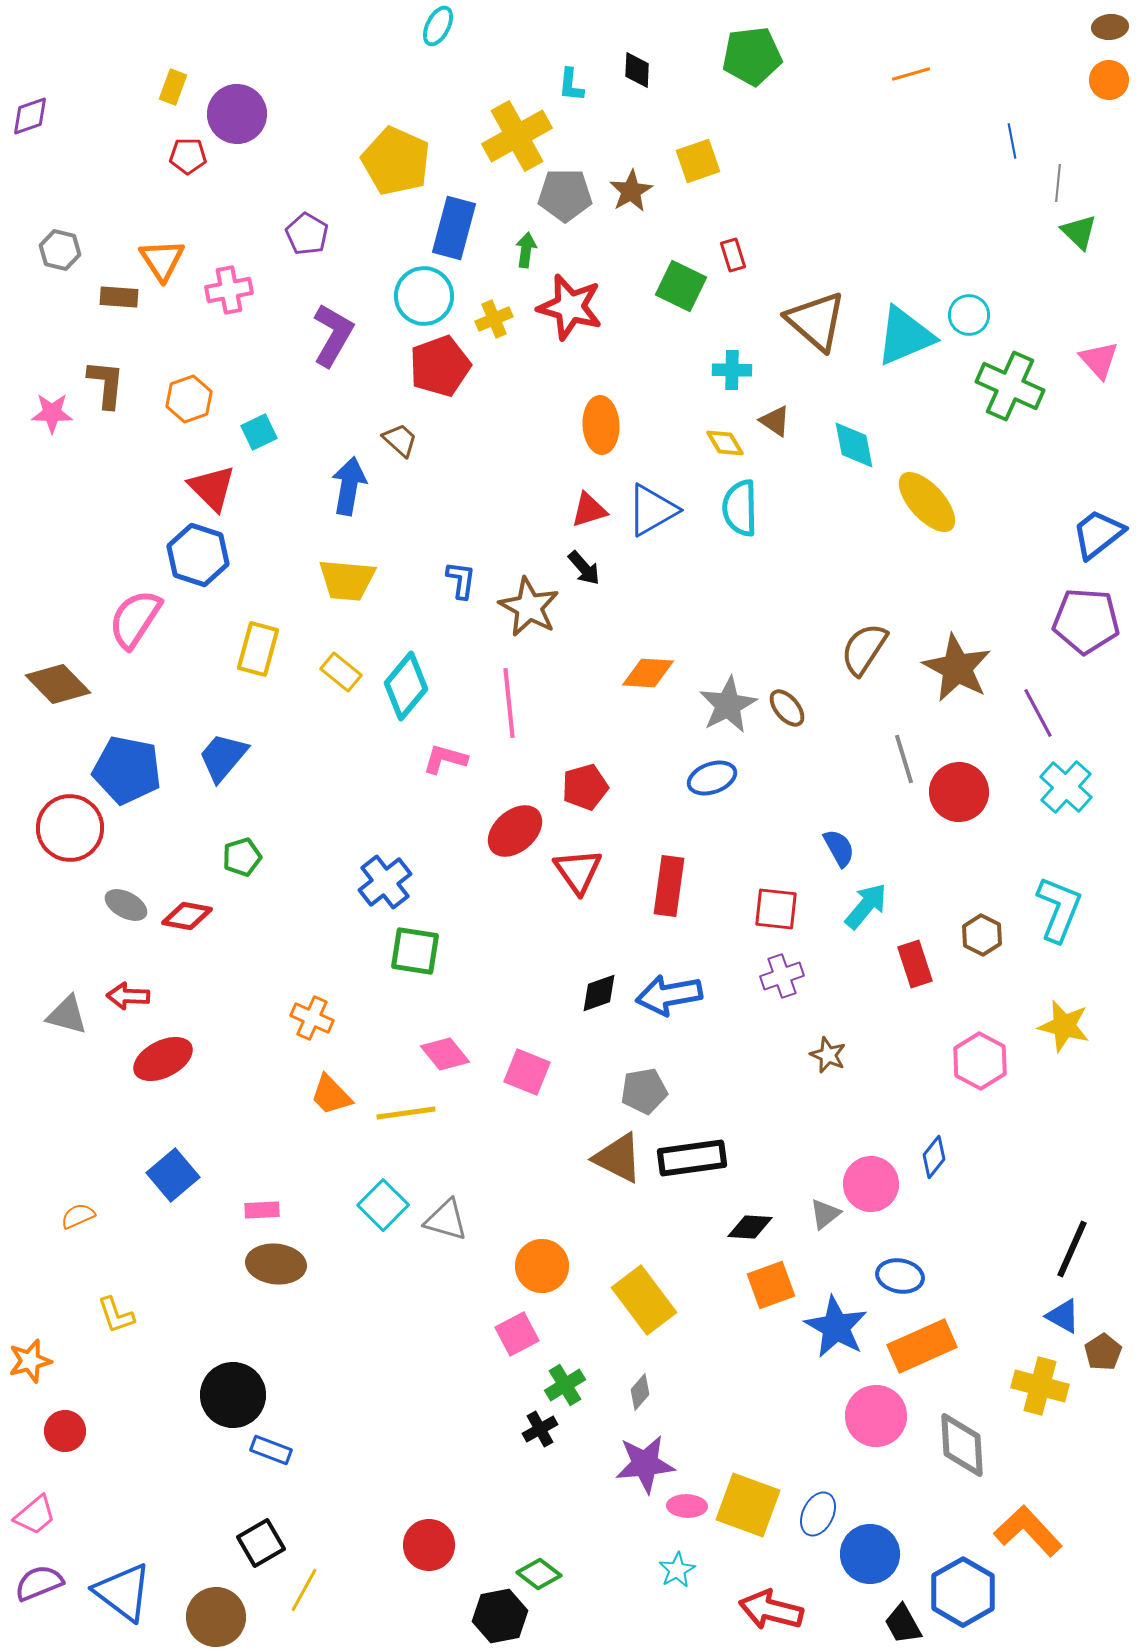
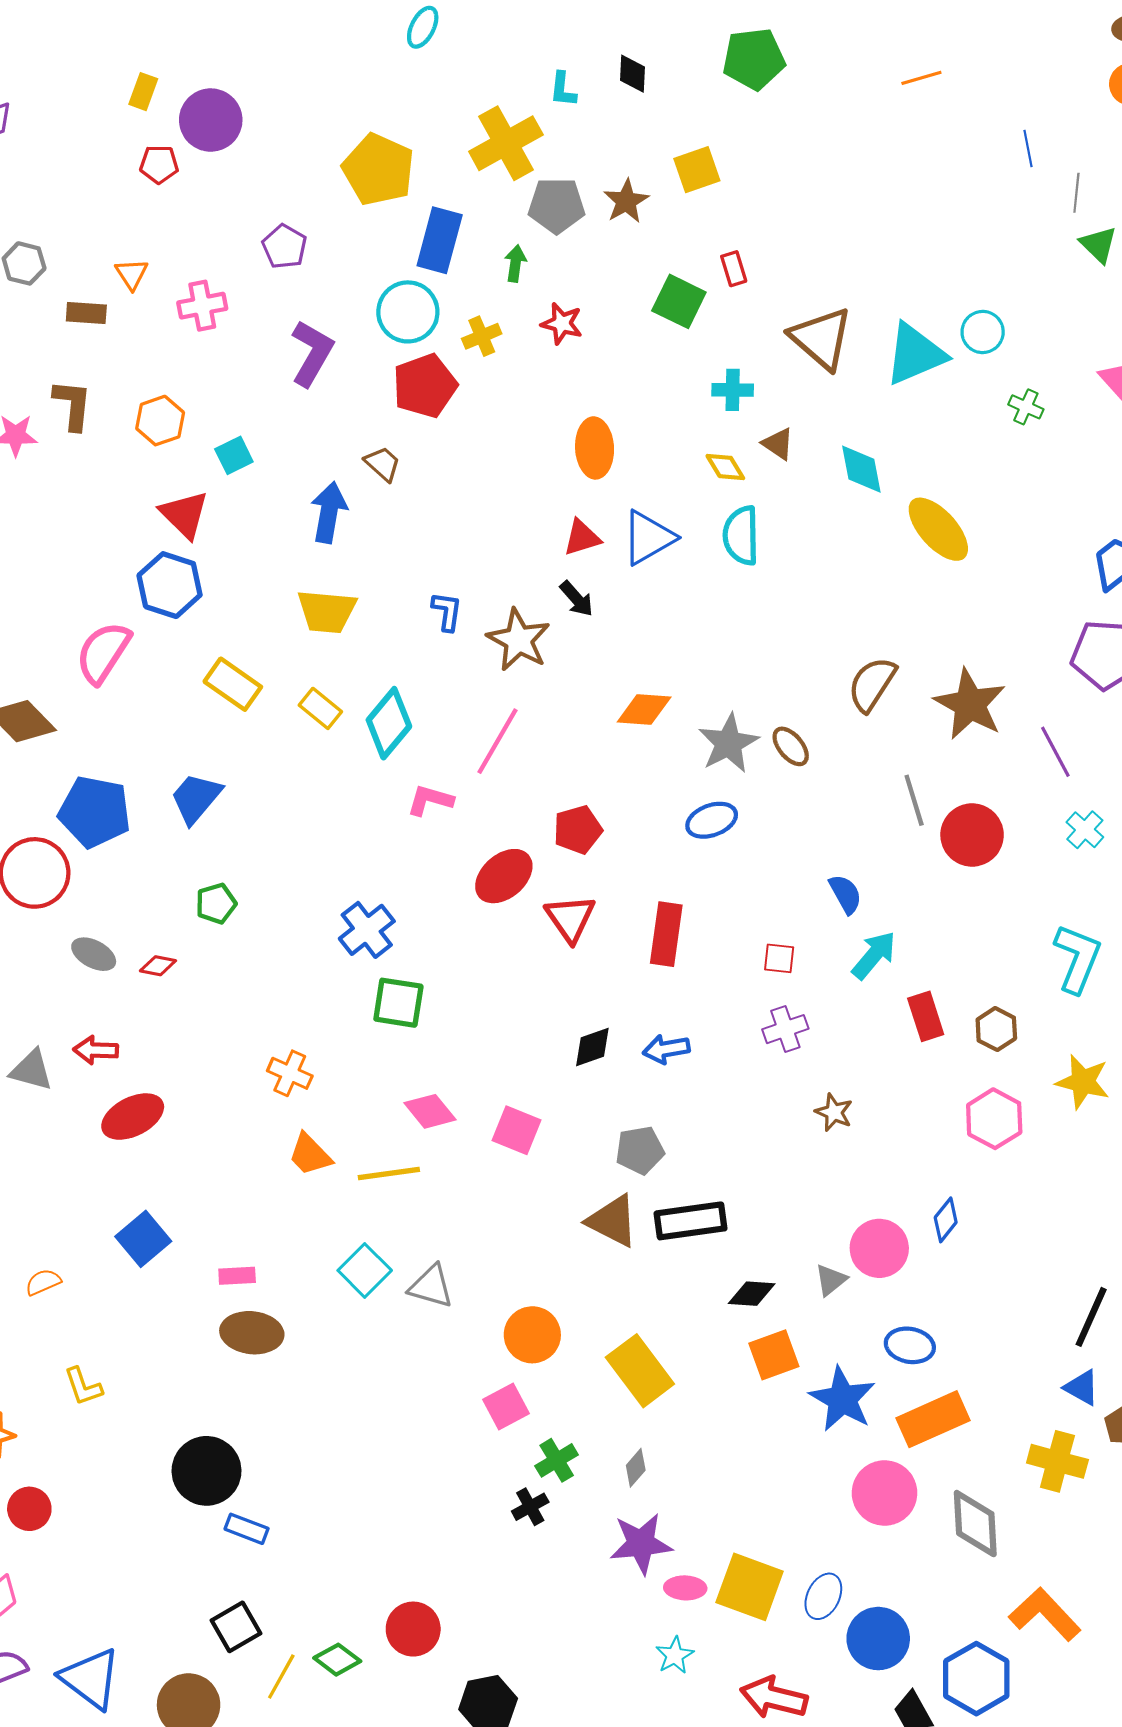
orange triangle: (162, 260) -> (132, 274), size x0.7
red star: (570, 307) -> (562, 324), size x0.6
green cross: (1010, 386) -> (1026, 407), size x0.5
yellow rectangle: (258, 649) -> (233, 684), turned -70
pink line: (509, 703) -> (498, 741), turned 36
cyan cross: (1066, 787) -> (1085, 830), size x0.7
red square: (776, 909) -> (779, 958), size x0.7
red diamond: (187, 916) -> (158, 966), size x0.7
brown hexagon: (982, 935) -> (996, 1029), moved
blue arrow: (669, 995) -> (666, 1049), size x0.7
green diamond: (539, 1574) -> (337, 1660), moved

